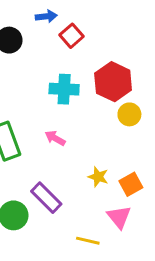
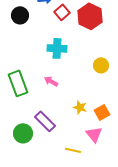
red hexagon: (113, 82) -> (90, 16), moved

